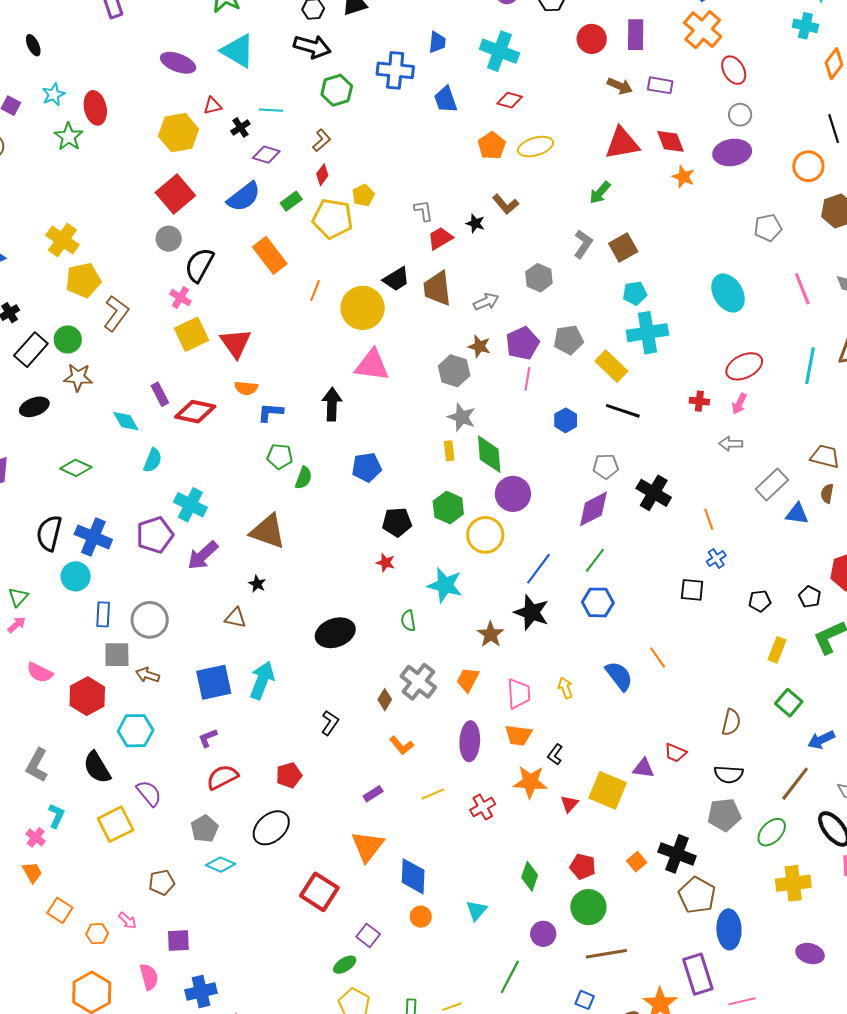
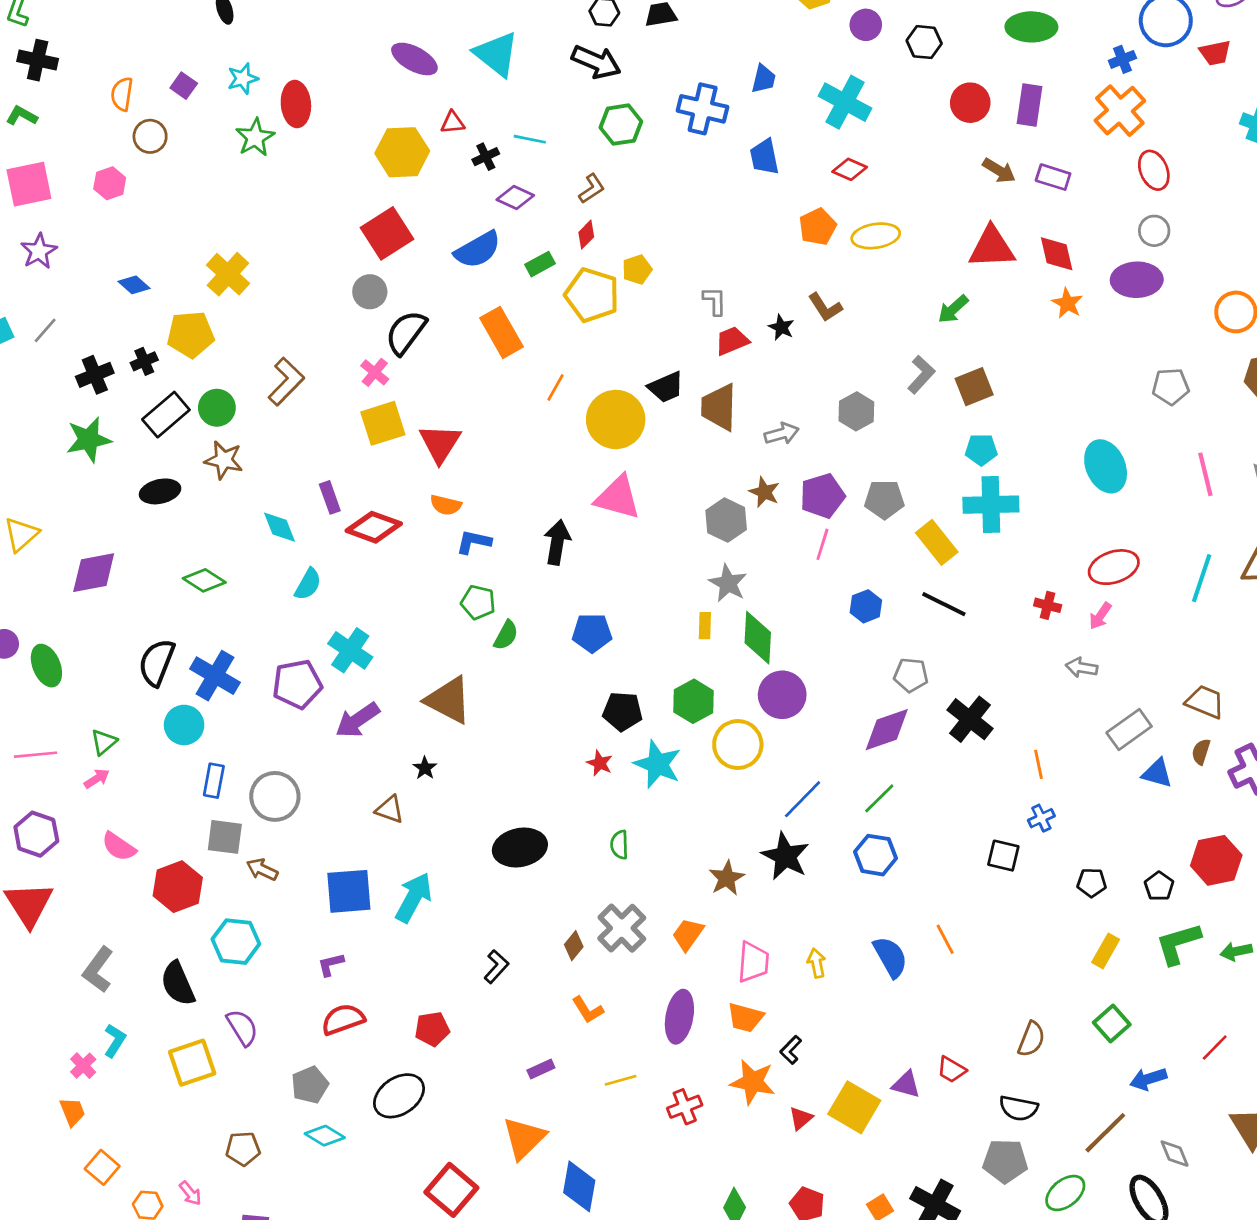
yellow pentagon: (83, 280) -> (191, 334), moved
cyan star: (445, 585) -> (658, 764), moved

